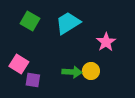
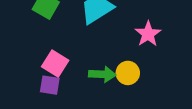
pink square: (19, 64) -> (55, 64), moved

